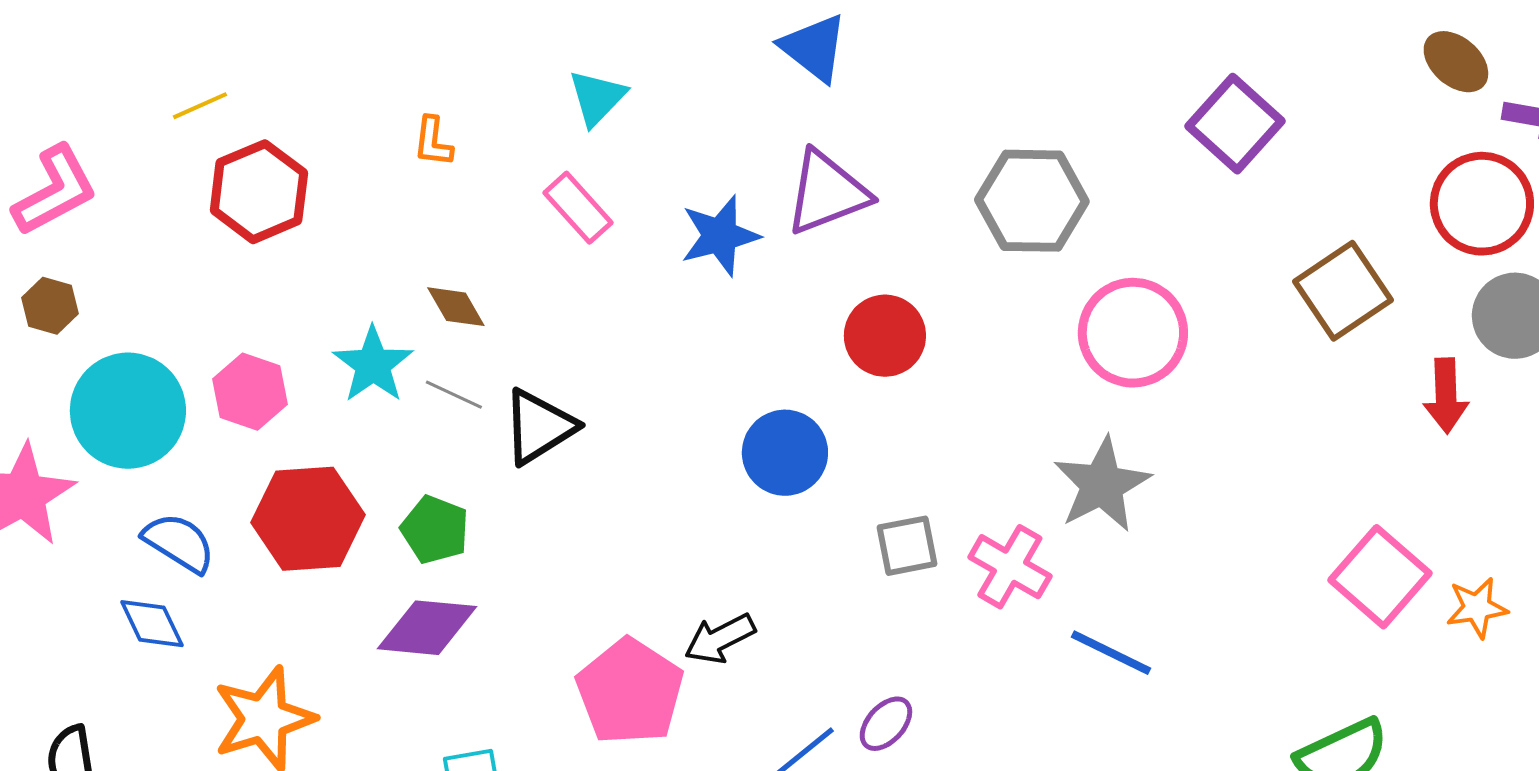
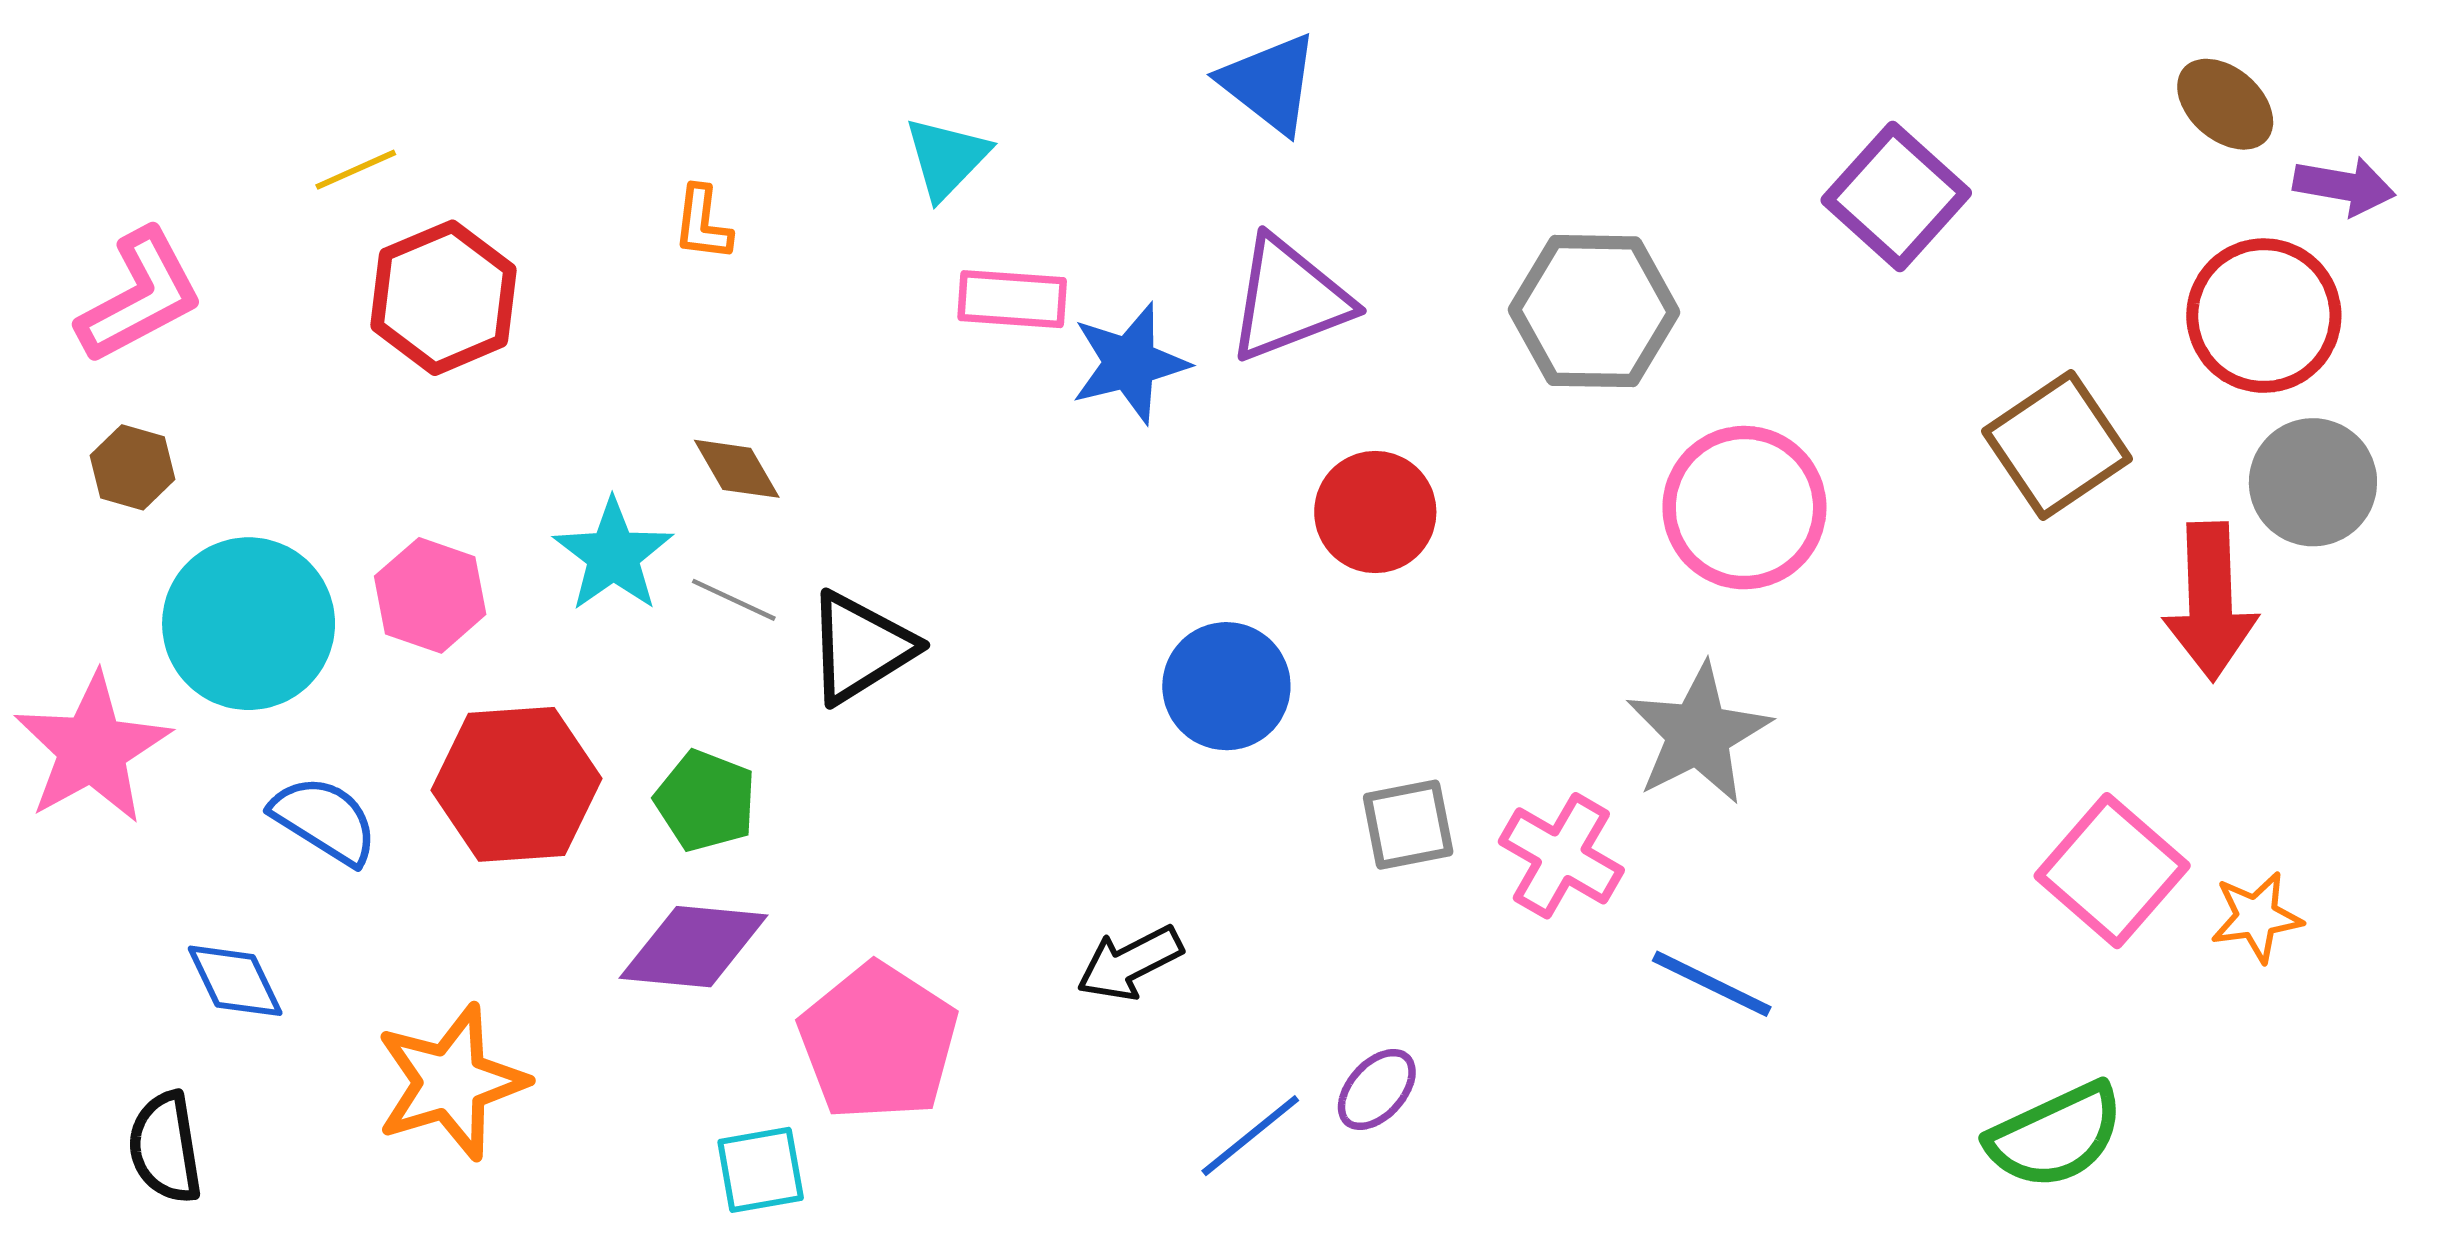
pink rectangle: (578, 208) -> (1012, 299), moved, turned -44
red arrow: (1446, 396) -> (2210, 601), size x1.4
blue diamond: (152, 624) -> (235, 981), moved
pink pentagon: (630, 692) -> (878, 1042), moved

